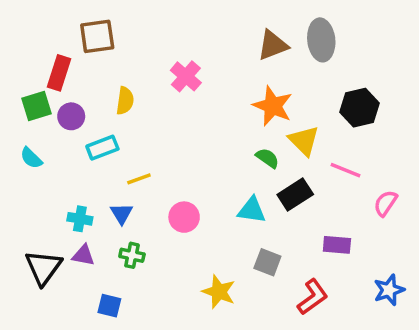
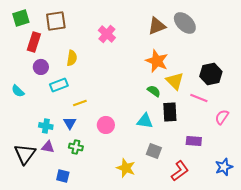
gray ellipse: (321, 40) -> (185, 23), turned -40
pink cross: (186, 76) -> (107, 34), moved
green square: (36, 106) -> (21, 18), moved
black hexagon: (359, 108) -> (211, 74), moved
black rectangle: (295, 195) -> (170, 112), turned -60

